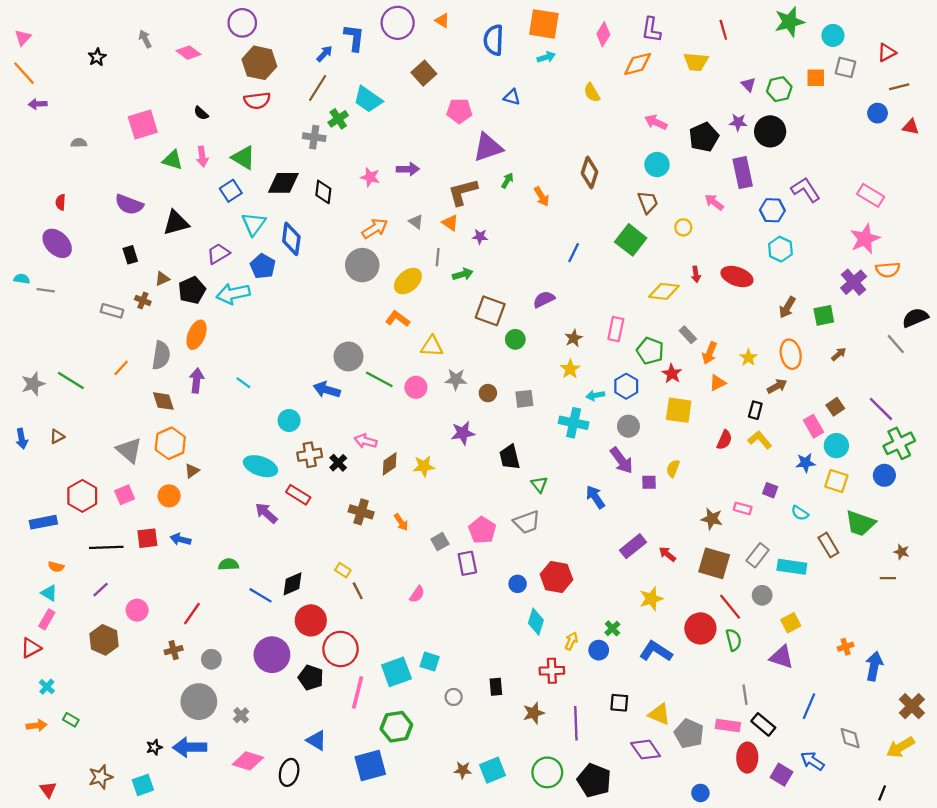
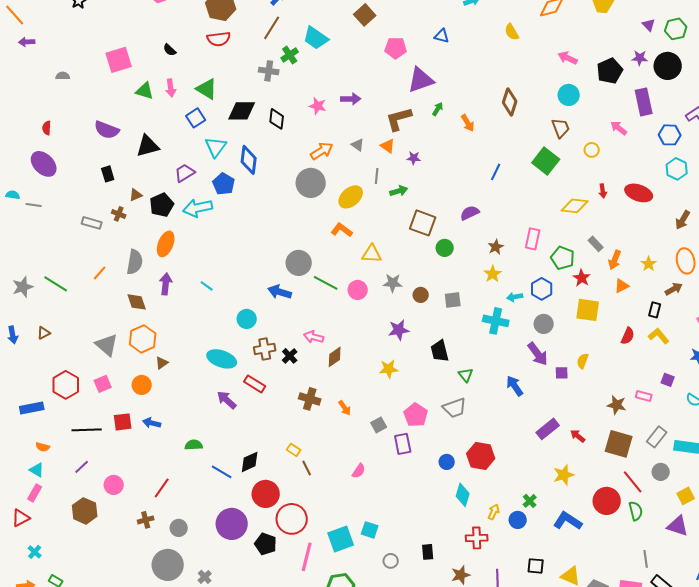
yellow star: (424, 466) -> (389, 369), moved

